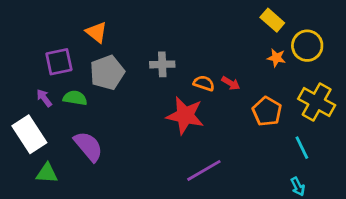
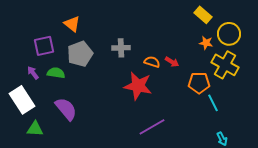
yellow cross: (317, 102) -> (225, 65), moved
orange pentagon: (267, 111) -> (199, 83), turned -30
cyan line: (302, 148) -> (213, 103), moved

